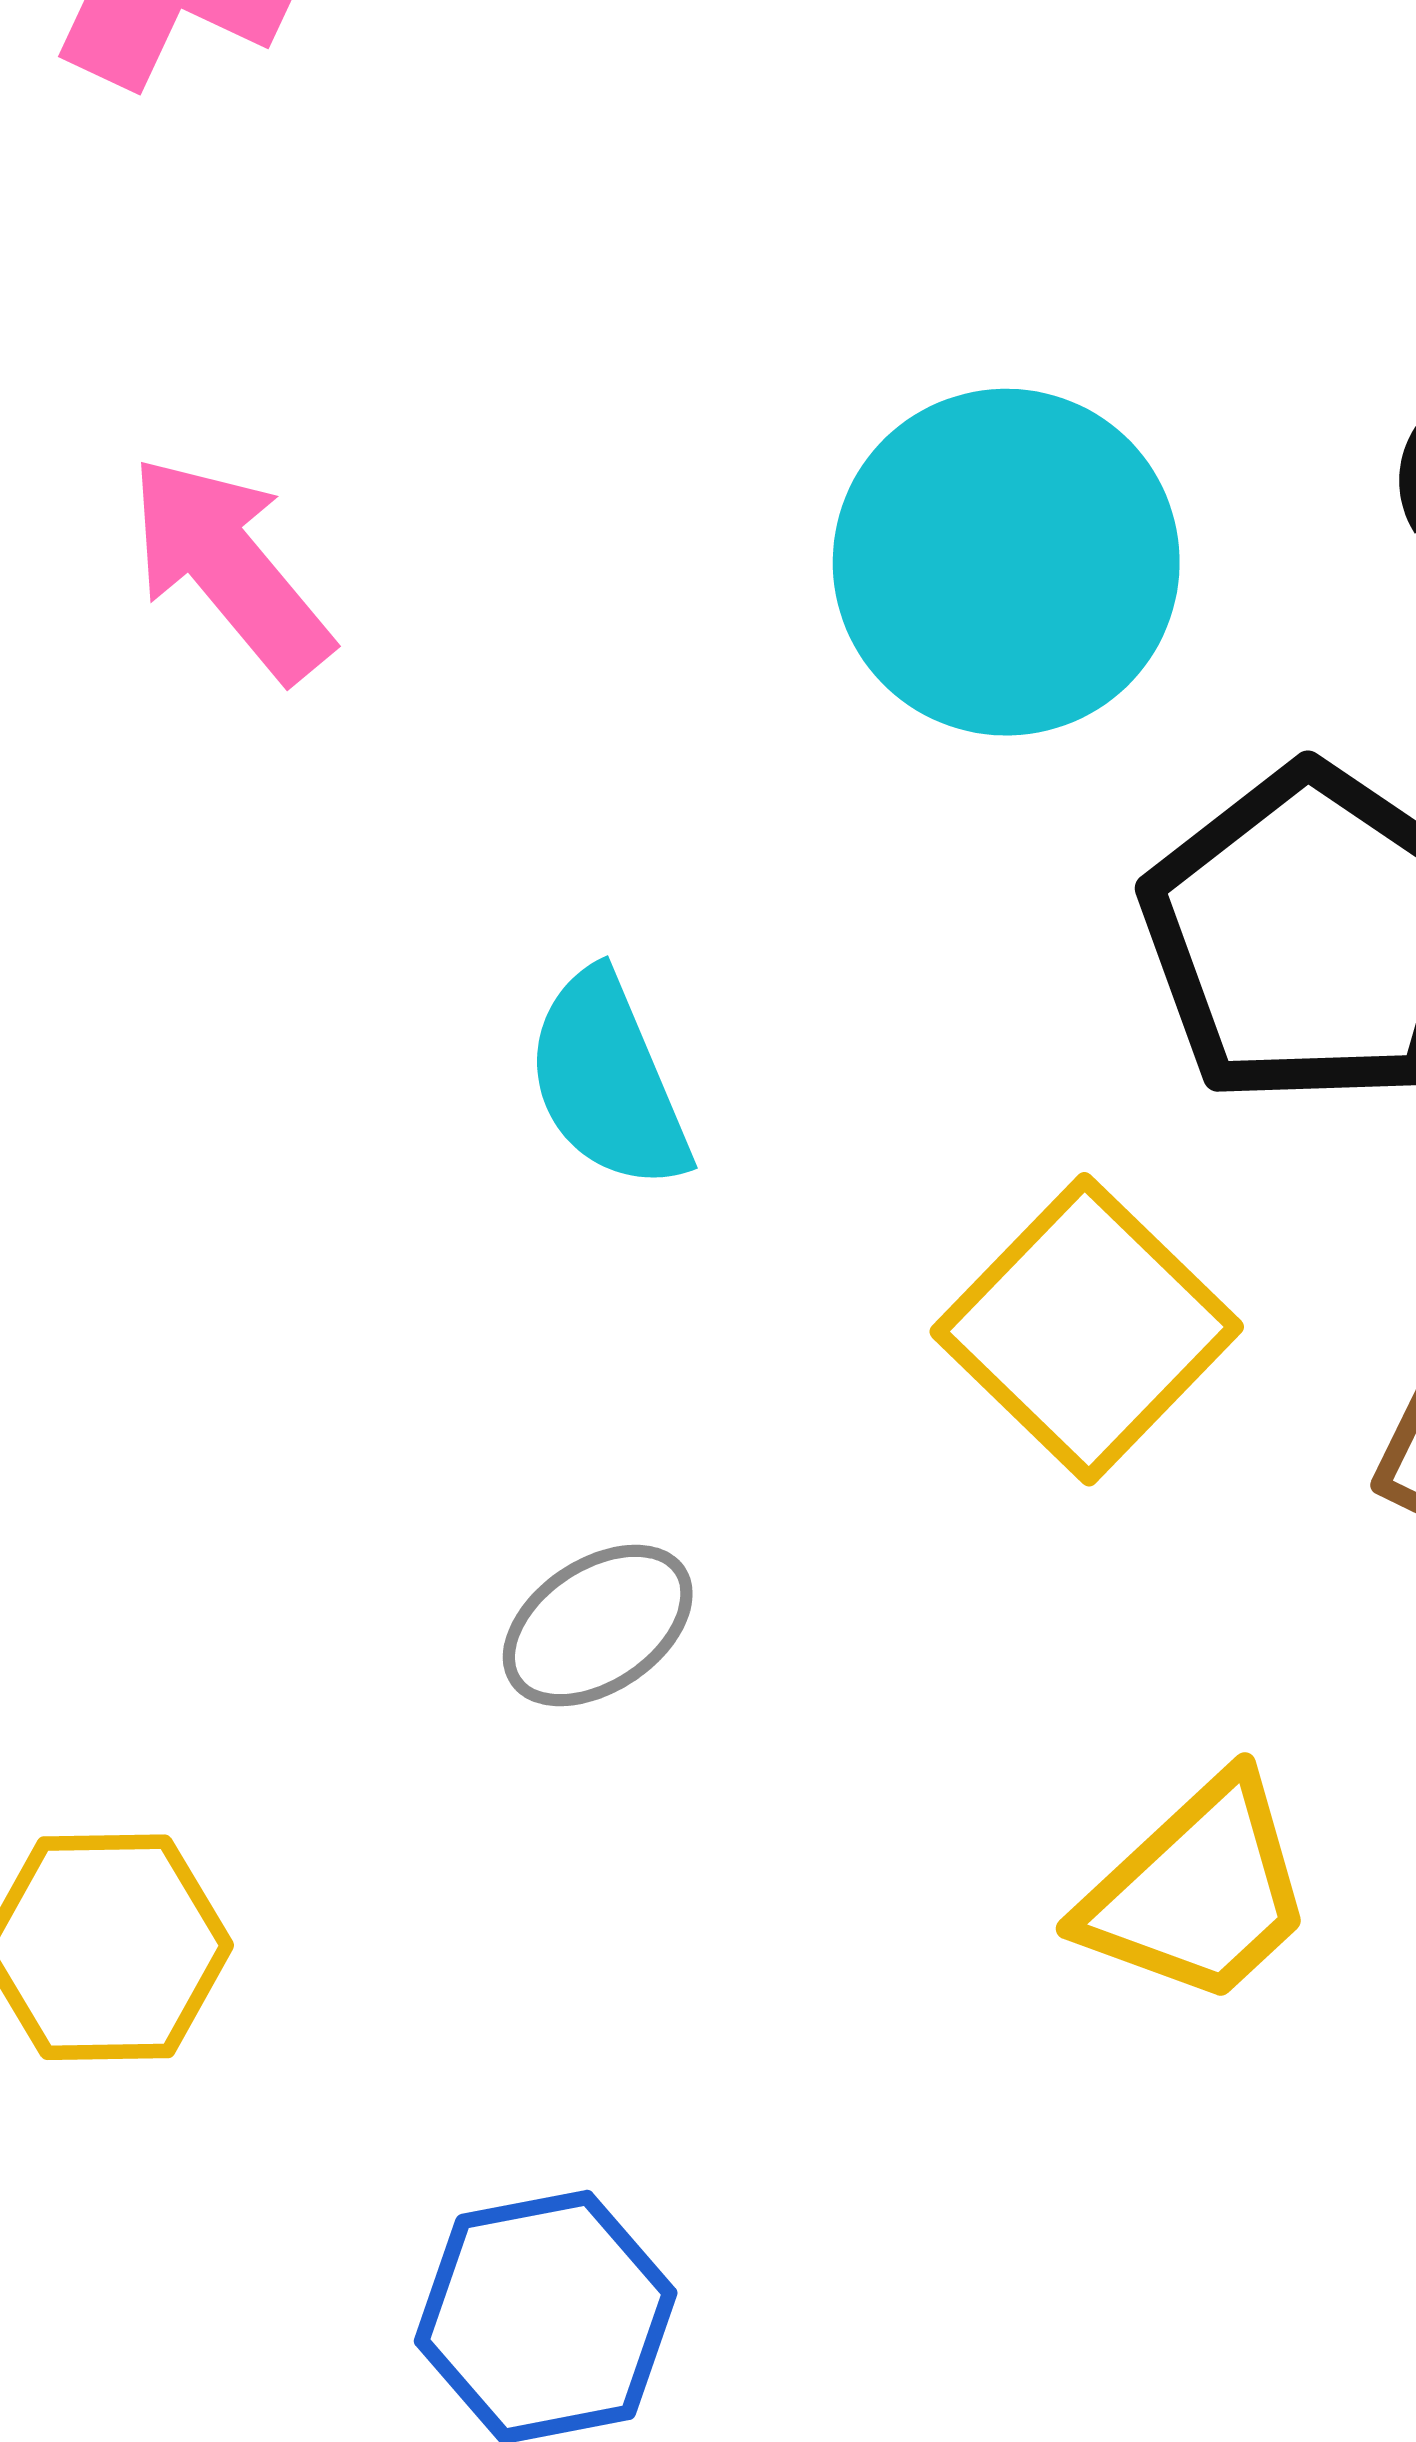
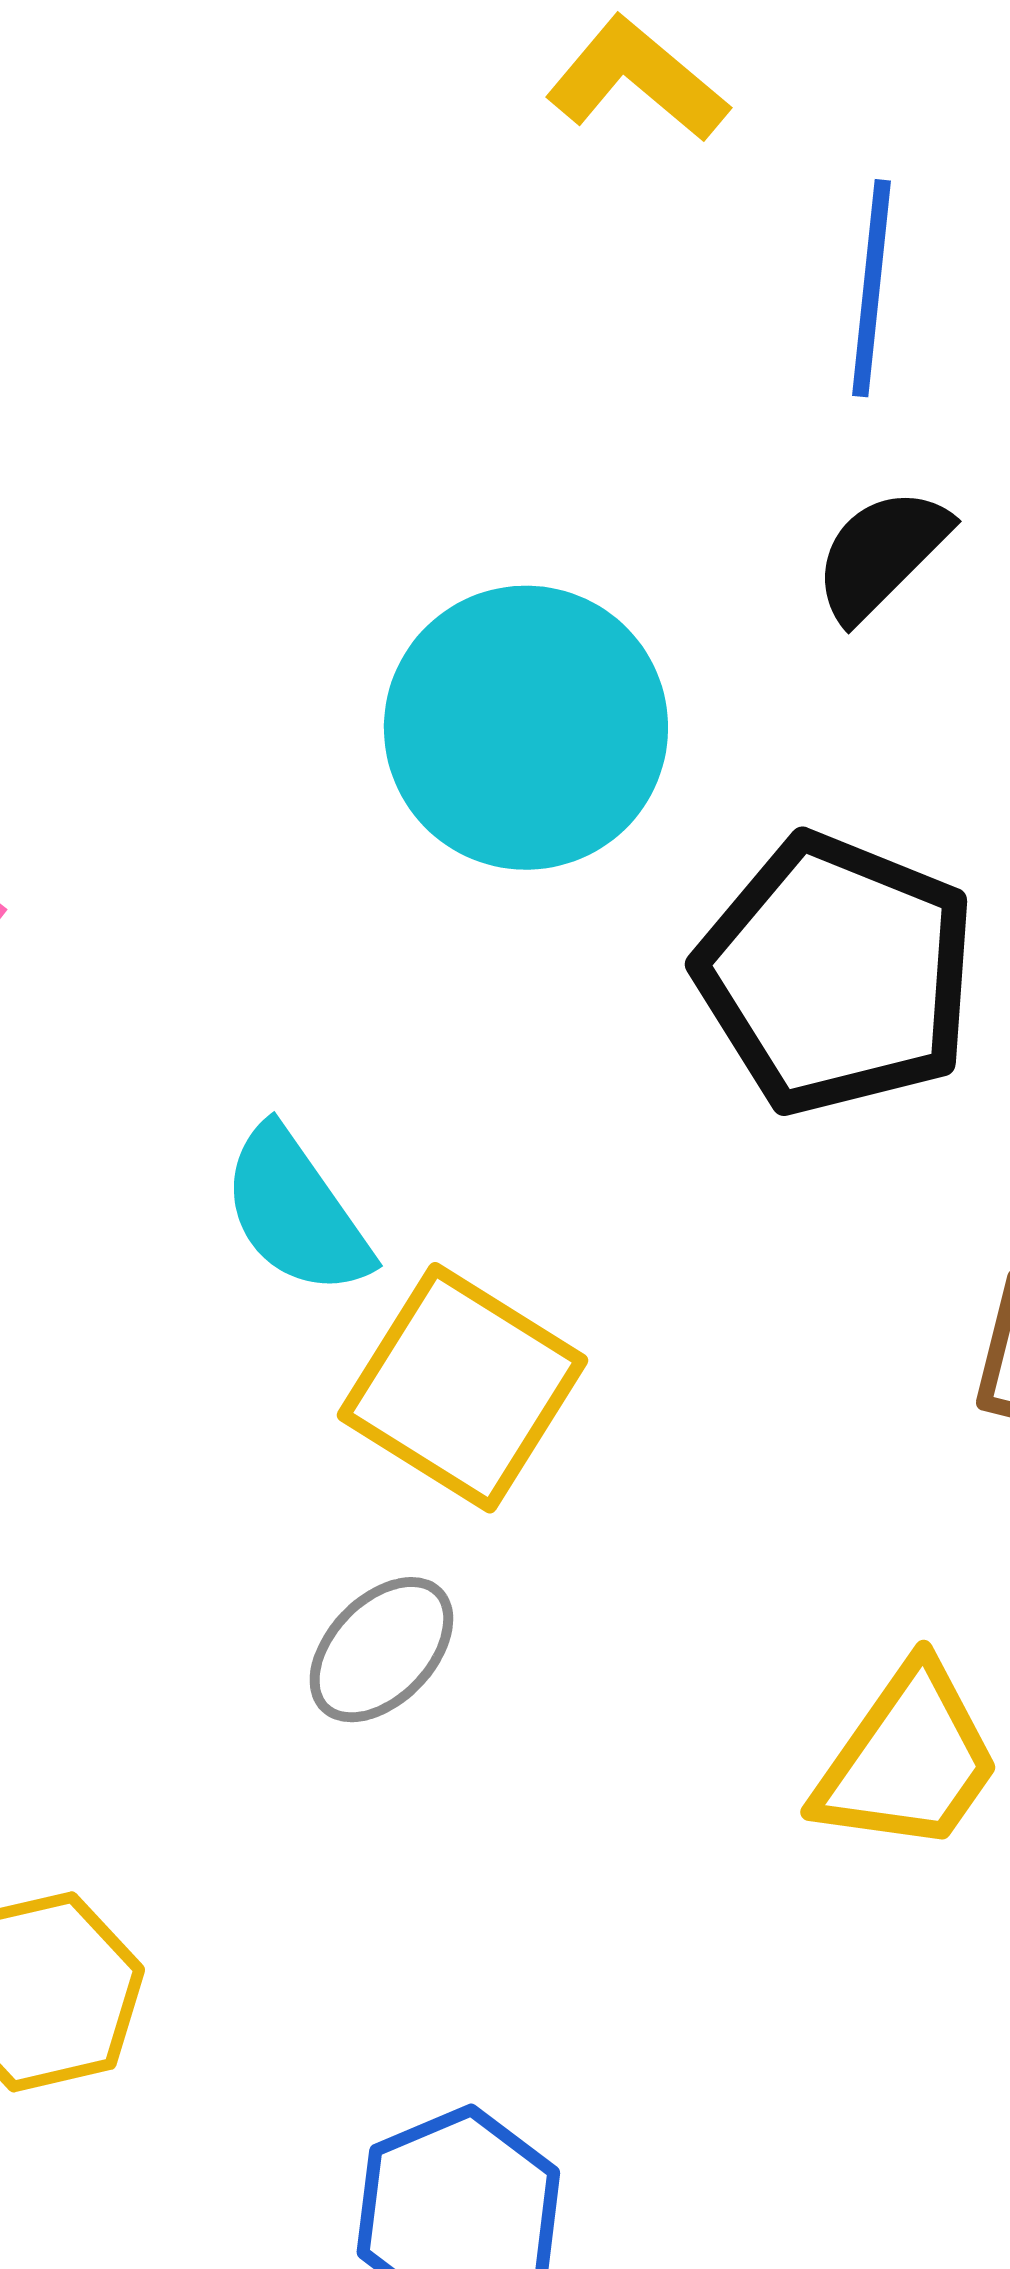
yellow square: (1087, 1329) -> (462, 1388), moved

